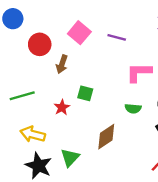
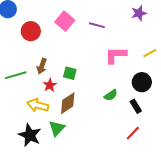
brown arrow: (62, 64) -> (42, 66), moved
green semicircle: (133, 109) -> (111, 95), moved, turned -40
yellow arrow: (33, 134) -> (38, 105), moved
brown diamond: (106, 137) -> (68, 103), moved

